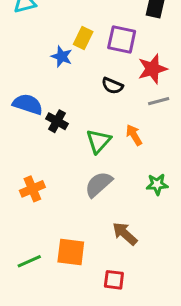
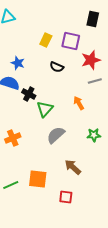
blue star: (62, 56) -> (18, 63), moved
black semicircle: (112, 86) -> (57, 67), moved
green triangle: (99, 141) -> (45, 109), moved

